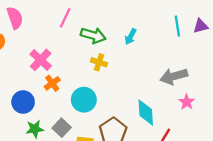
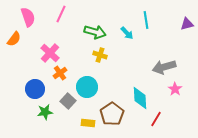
pink line: (65, 18) -> (61, 14), moved
cyan line: (177, 26) -> (146, 20), moved
cyan arrow: (131, 37) -> (127, 33), turned -72
gray square: (62, 128) -> (68, 101), moved

